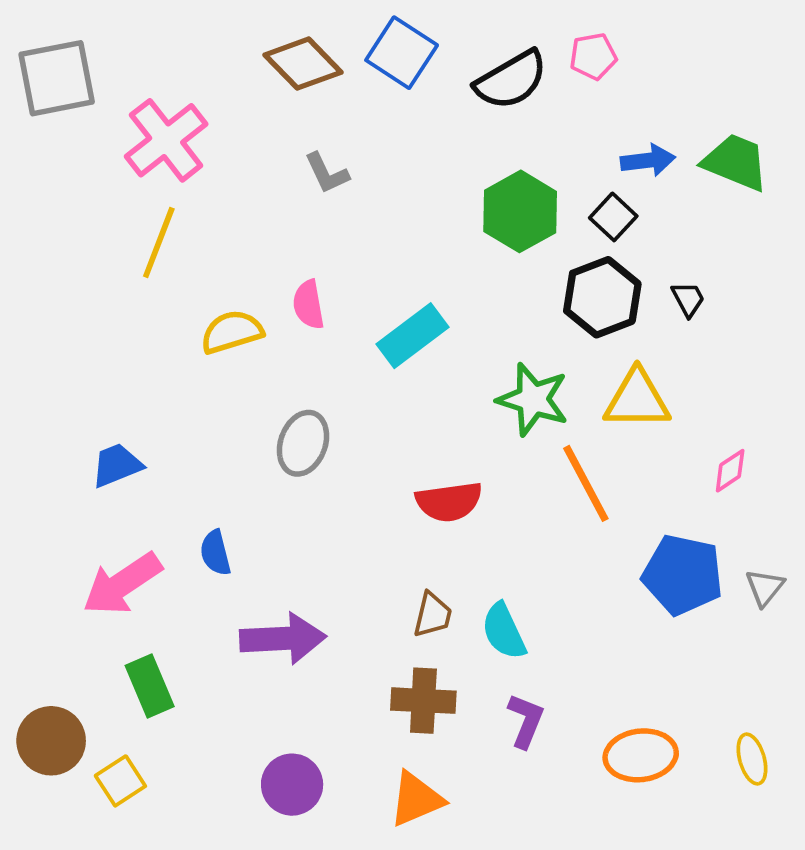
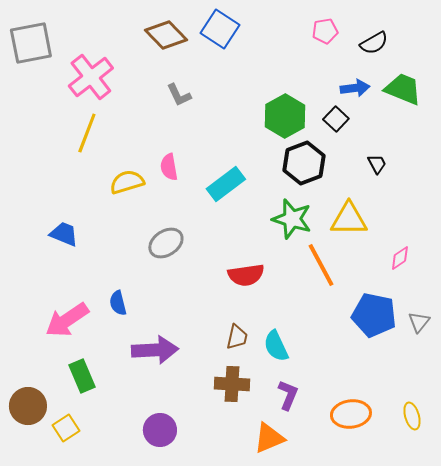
black semicircle: (511, 80) -> (374, 43), moved, size x0.7
black hexagon: (602, 297) -> (304, 163), moved
gray ellipse: (303, 443) -> (166, 243), turned 36
blue trapezoid: (117, 465) -> (64, 234), moved, turned 44
orange triangle: (416, 799) -> (269, 438), moved

